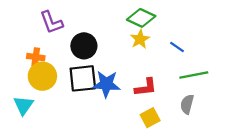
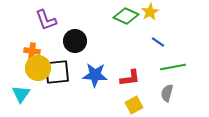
yellow star: (140, 39) -> (150, 12), moved
black square: (83, 78) -> (57, 72), moved

